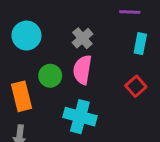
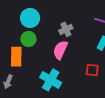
green circle: (50, 76) -> (28, 39), moved
red square: (136, 86) -> (92, 70), turned 32

